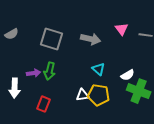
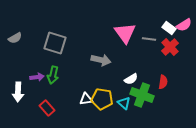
pink triangle: (122, 29) -> (125, 33), size x1.6
gray arrow: (91, 39) -> (101, 60), moved
cyan triangle: (99, 69) -> (124, 103), moved
red rectangle: (44, 104) -> (47, 108), turned -63

